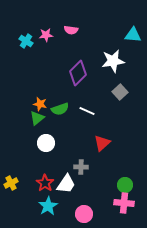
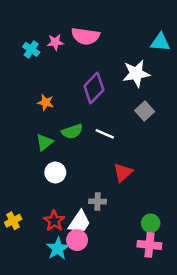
pink semicircle: (71, 30) -> (85, 36), size x1.6
orange star: (40, 104) -> (46, 103), moved
pink circle: (84, 214) -> (77, 240), moved

